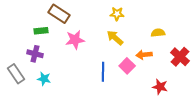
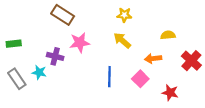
green rectangle: (41, 31) -> (14, 44), moved
purple cross: (35, 54) -> (55, 56), moved
pink square: (127, 66) -> (140, 79), moved
cyan star: (44, 79) -> (39, 72), moved

